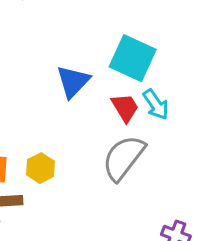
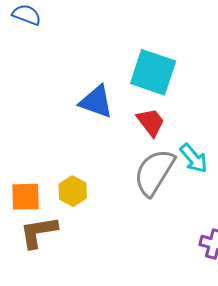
blue triangle: (73, 82) -> (96, 102), turned -48
cyan arrow: (156, 105) -> (194, 158), moved

